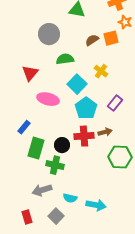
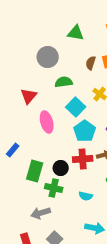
brown semicircle: (92, 40) -> (91, 63), turned -40
pink ellipse: (48, 99) -> (47, 122), turned 60
blue rectangle: (24, 127) -> (13, 150), moved
cyan semicircle: (70, 198) -> (86, 196), moved

